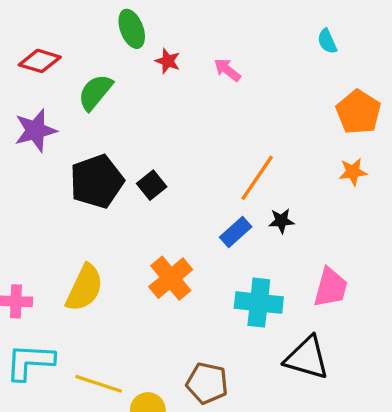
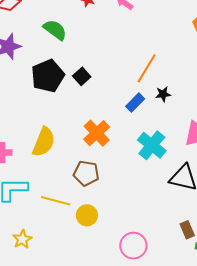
green semicircle: (95, 92) -> (55, 30), moved, turned 90
cyan cross: (259, 303) -> (152, 145), turned 36
brown pentagon: (207, 383) -> (86, 173), moved

